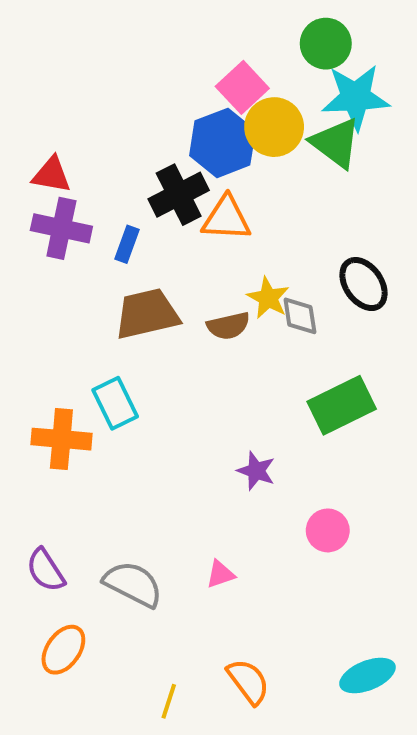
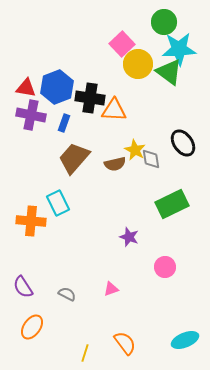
blue hexagon: (222, 143) -> (57, 87), moved
black cross: (179, 195) -> (90, 98), turned 36
brown trapezoid: (147, 314) -> (74, 158), turned -36
gray semicircle: (133, 584) -> (67, 294), size x0.6

